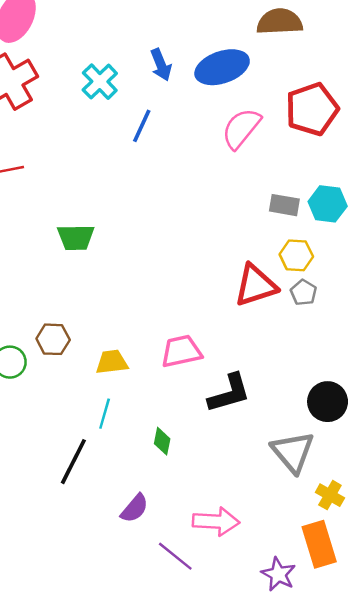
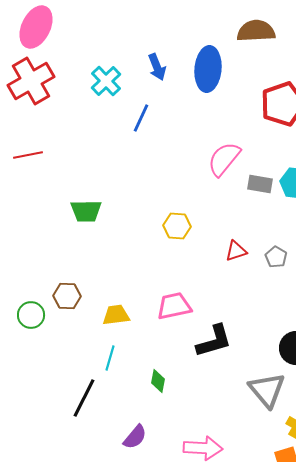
blue ellipse: (222, 67) -> (208, 69), turned -66
pink semicircle: (241, 128) -> (224, 159), moved
yellow hexagon: (296, 255) -> (177, 226), moved
red triangle: (256, 285) -> (236, 251), size x0.6

